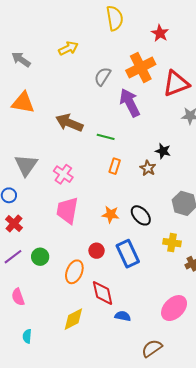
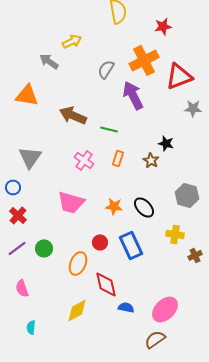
red star: (160, 33) -> (163, 26), turned 30
gray arrow: (21, 59) -> (49, 61), moved
pink cross: (63, 174) -> (84, 160), moved
pink trapezoid: (67, 210) -> (71, 202), turned -84
pink ellipse: (174, 308) -> (165, 309), moved

